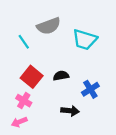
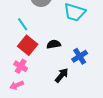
cyan line: (24, 42) -> (23, 24), moved
black arrow: (70, 111) -> (62, 75), turned -56

